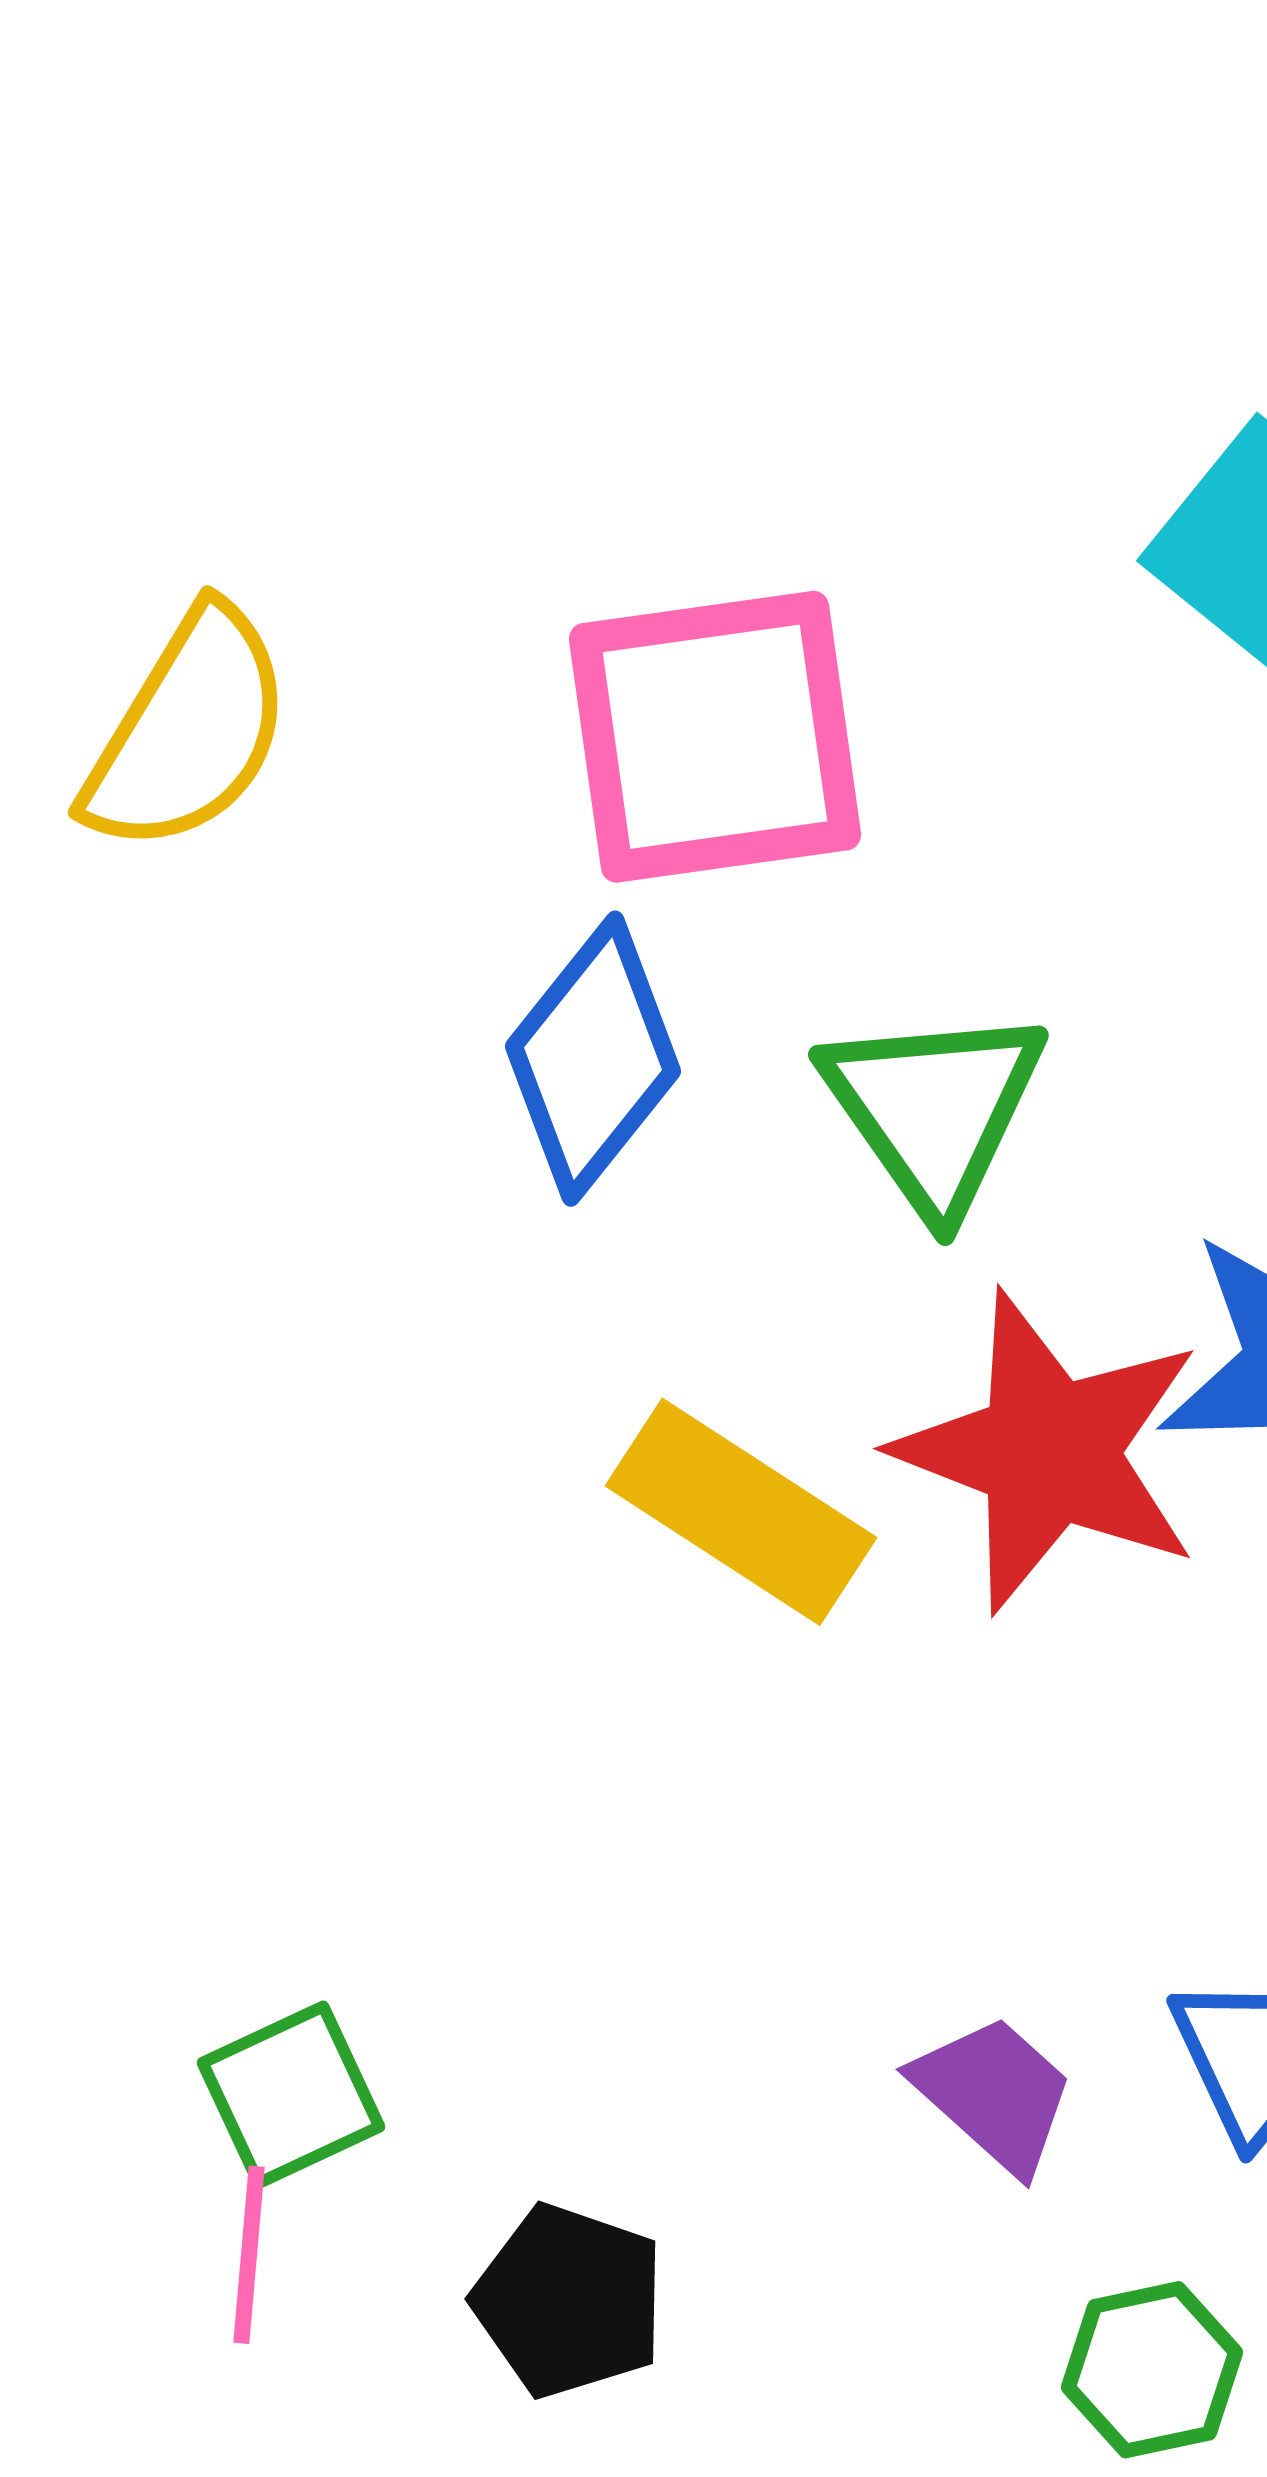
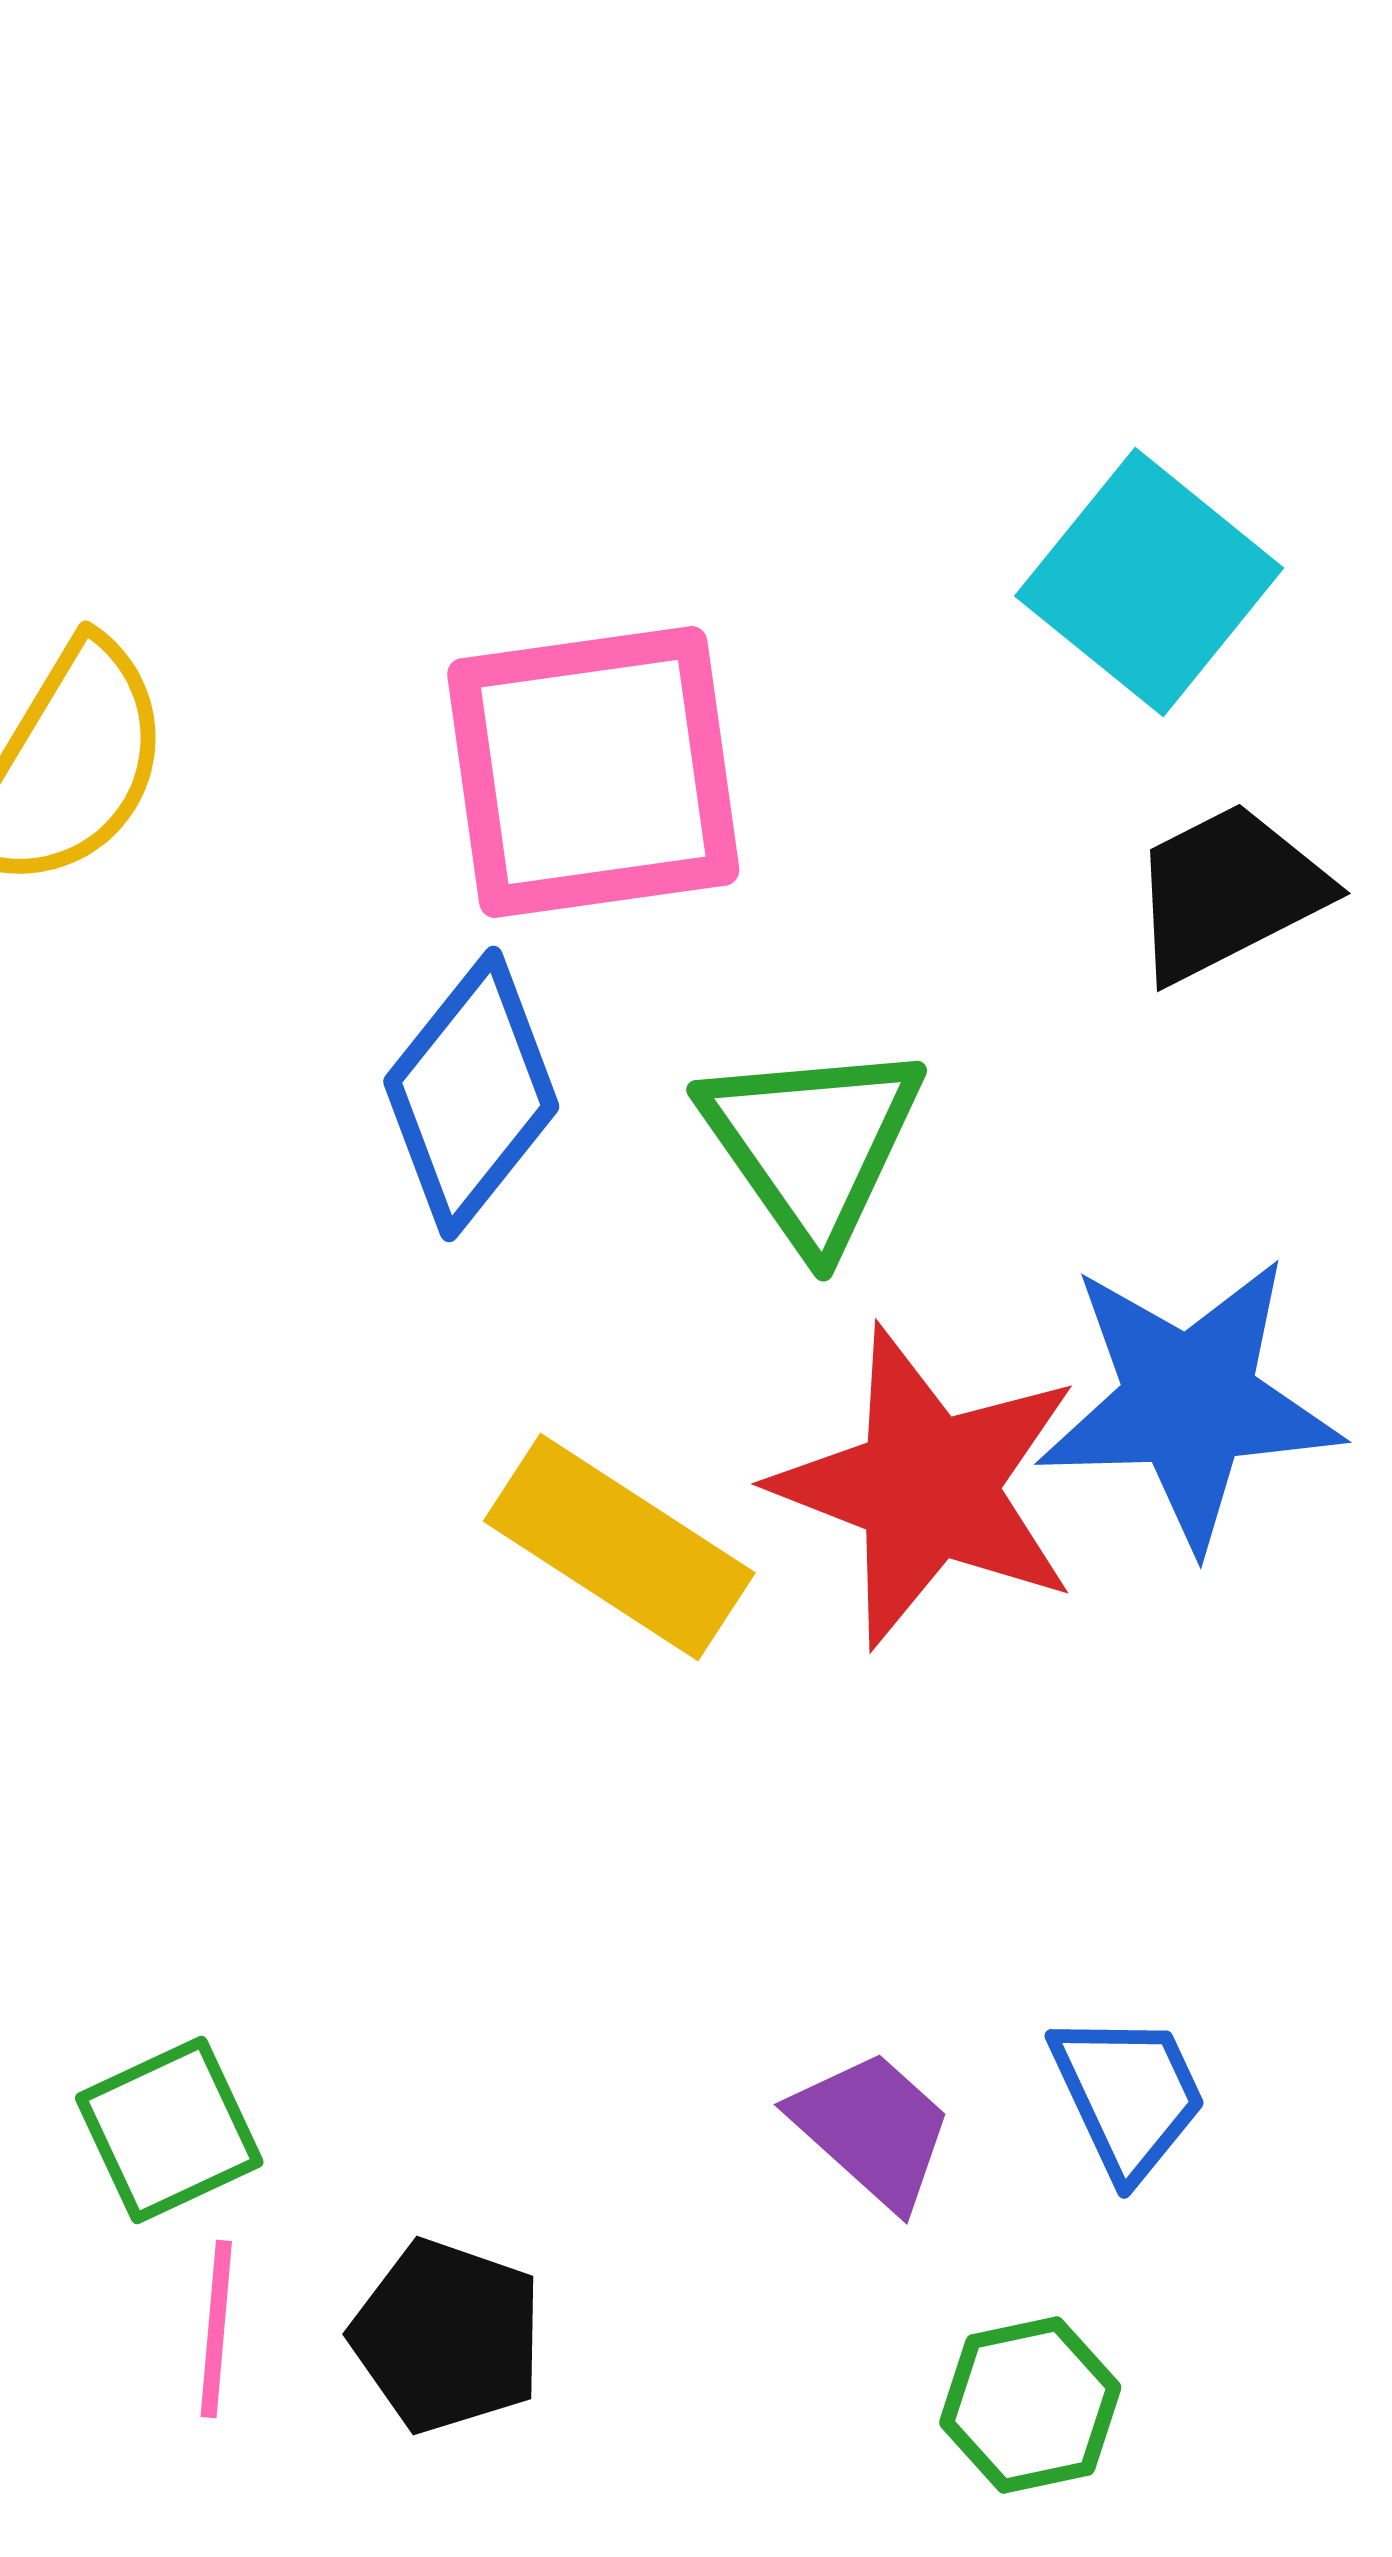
pink line: (249, 2255) -> (216, 2329), moved

